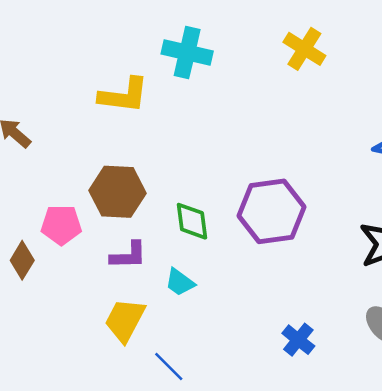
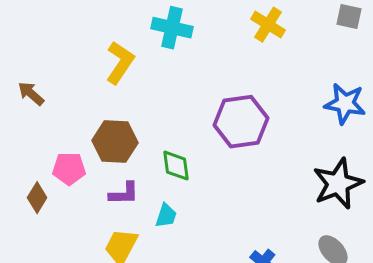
yellow L-shape: (124, 95) -> (120, 63), turned -63
purple hexagon: (271, 211) -> (241, 122), moved
cyan trapezoid: (180, 282) -> (166, 216), turned -108

